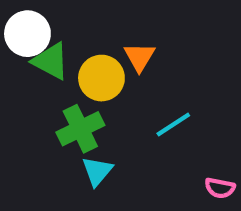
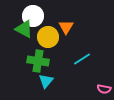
white circle: (27, 34) -> (33, 16), moved
green cross: (80, 129) -> (38, 61), turned 35

